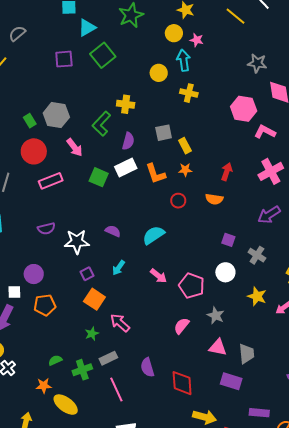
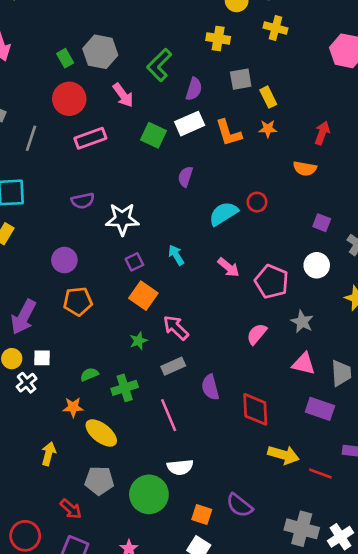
yellow cross: (126, 104) -> (218, 39), moved
red circle: (178, 201) -> (257, 202), moved
purple semicircle: (113, 231) -> (185, 177), moved, turned -98
cyan arrow: (119, 268) -> (176, 255), turned 112
white square: (14, 292) -> (42, 358), moved
gray rectangle: (108, 358) -> (173, 366), moved

